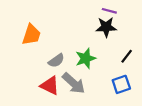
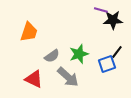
black star: (106, 27) -> (113, 20), moved
blue square: (121, 84) -> (107, 64), moved
red triangle: (50, 85) -> (34, 79), moved

